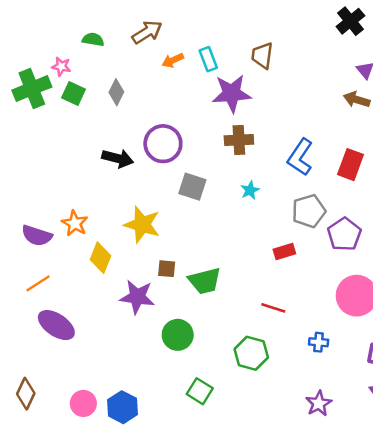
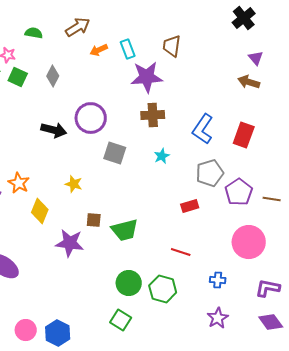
yellow star: (142, 225) -> (74, 184), size x0.6
green circle: (178, 335) -> (129, 283), moved
purple star: (319, 403) -> (218, 318), moved

